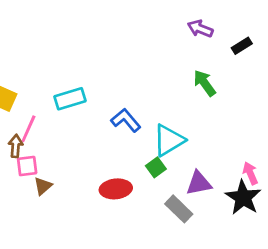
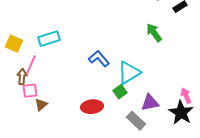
cyan rectangle: (70, 99) -> (49, 39), moved

